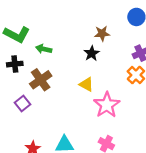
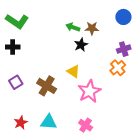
green arrow: (44, 49) -> (73, 27), moved
brown cross: (41, 80) -> (47, 86), moved, turned -30

